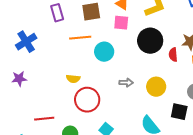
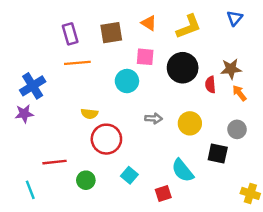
pink square: (121, 23) -> (145, 57), moved
orange line: (80, 38) -> (77, 63), moved
blue cross: (26, 42) -> (33, 86), moved

